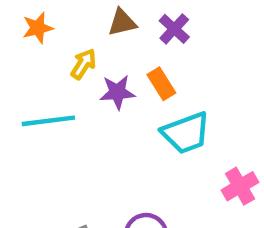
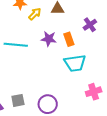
purple cross: (174, 29) -> (90, 25), moved
yellow arrow: (83, 64) -> (35, 14), moved

